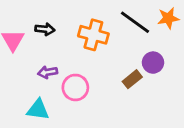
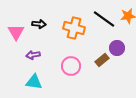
purple arrow: (48, 72) -> (33, 55), moved
pink circle: (75, 87) -> (71, 66), moved

